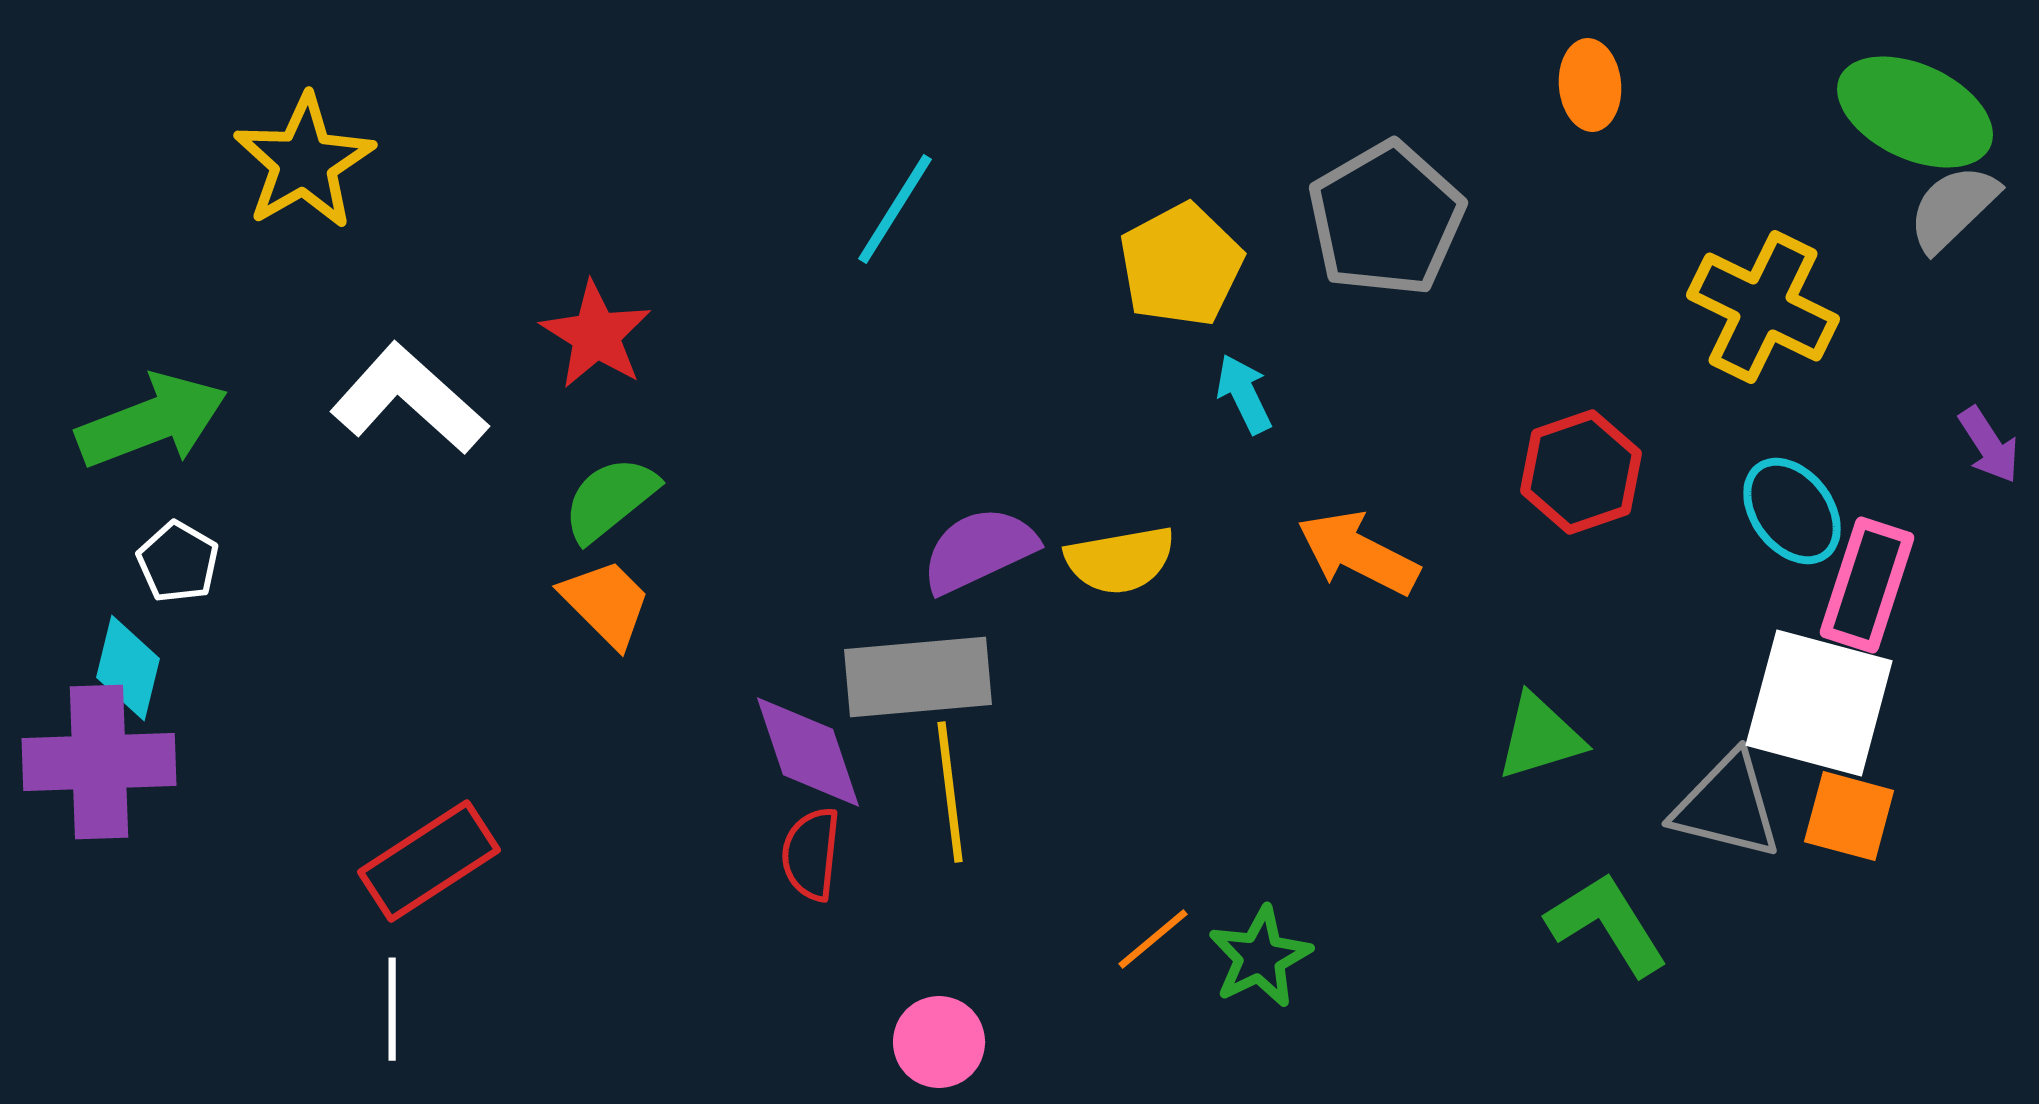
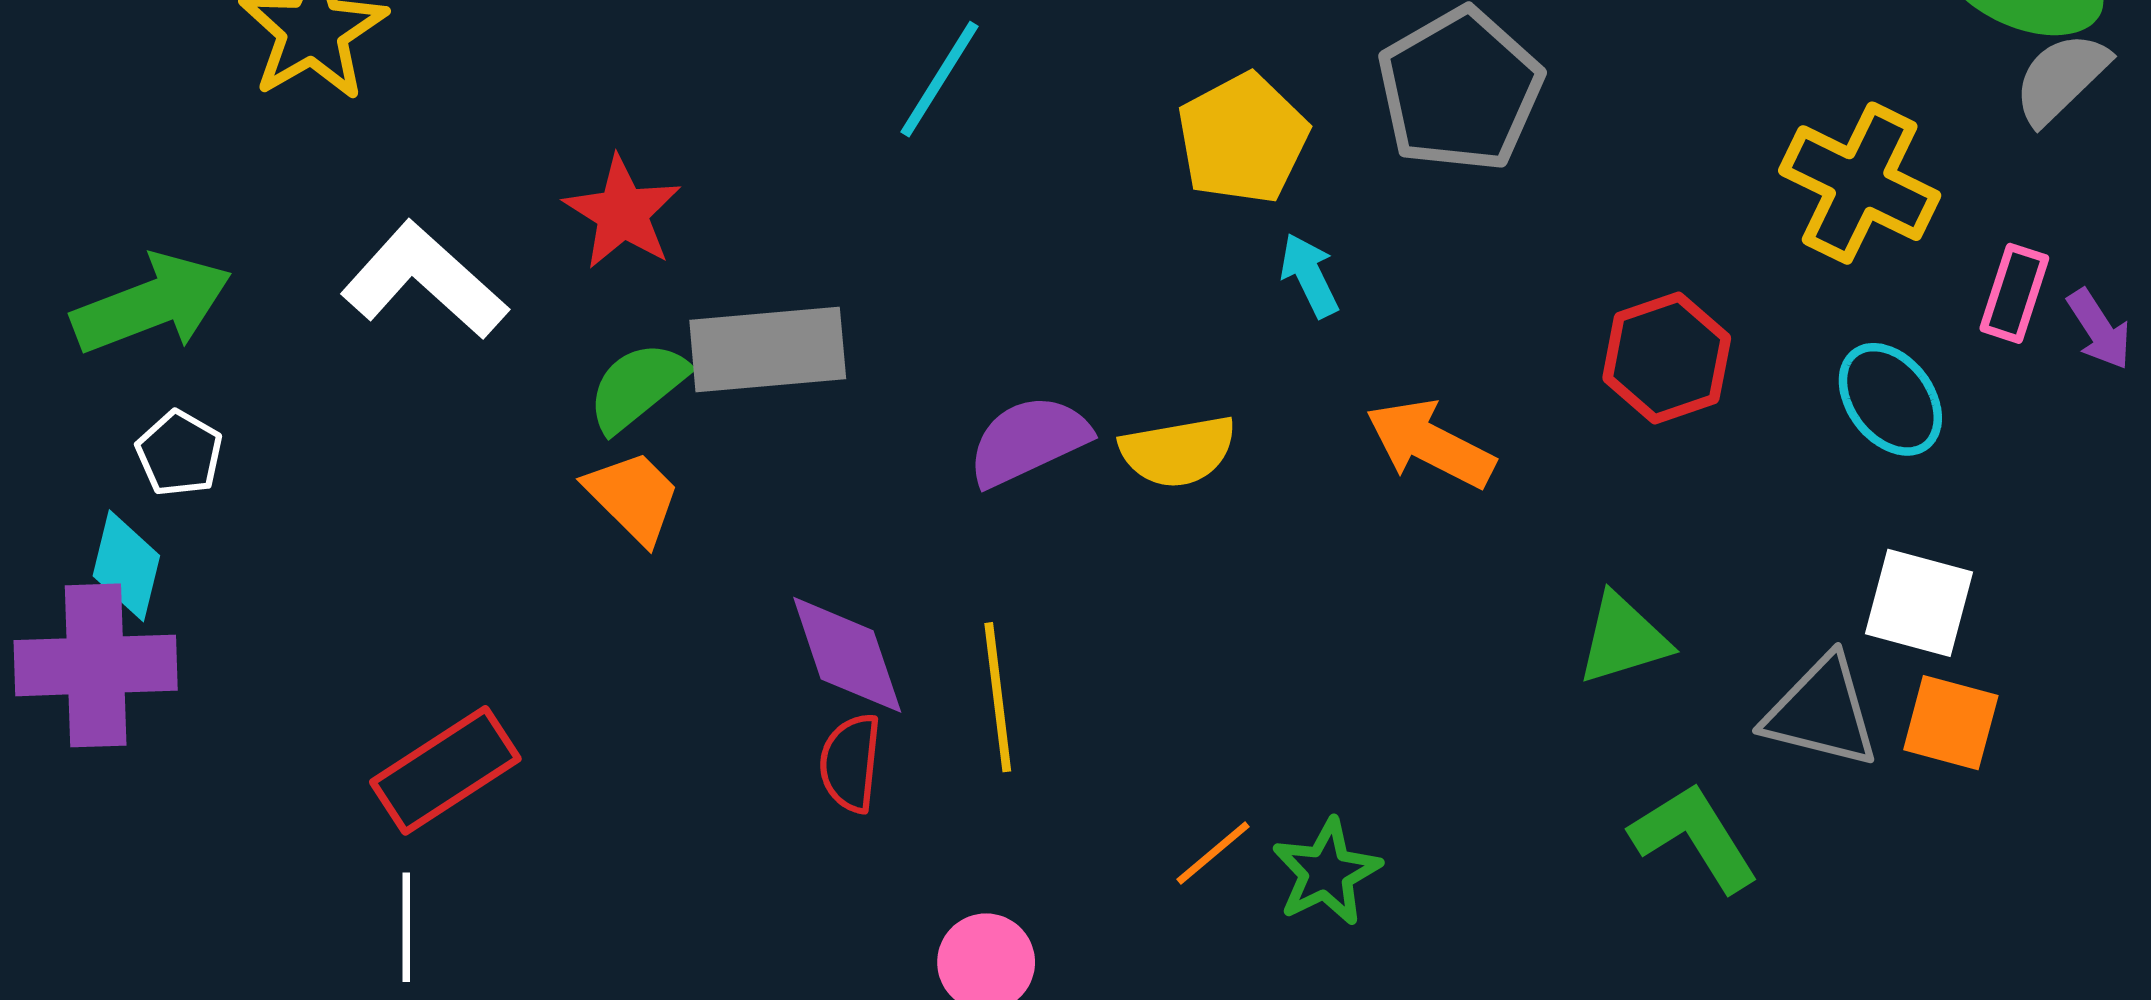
pink rectangle: (1867, 585) -> (2014, 293), moved, size x0.7
gray rectangle: (918, 677) -> (768, 349), moved
white square: (1819, 703) -> (1919, 603), size x0.7

